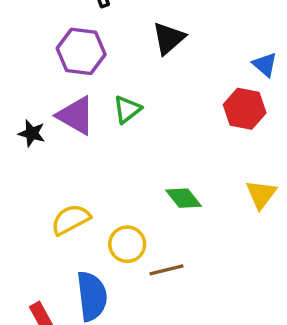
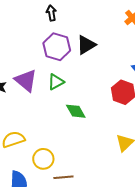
purple hexagon: (81, 51) -> (57, 47), moved
green diamond: (184, 198) -> (76, 111), moved

